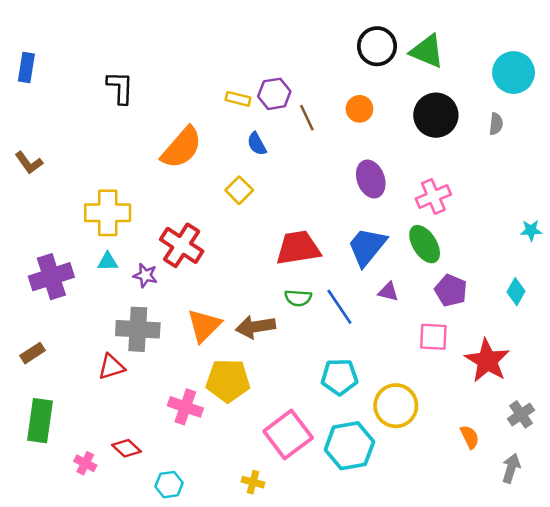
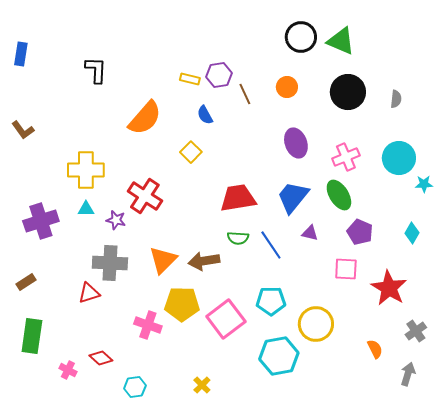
cyan circle: (514, 73) -> (399, 158), moved
pink square: (288, 434) -> (226, 319), moved
yellow cross: (253, 482) -> (202, 385), turned 30

